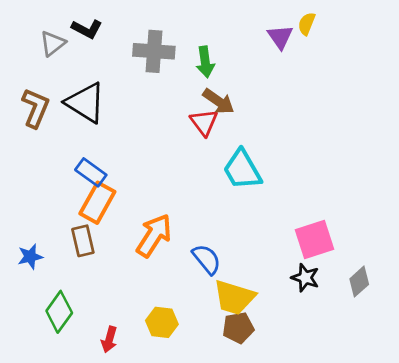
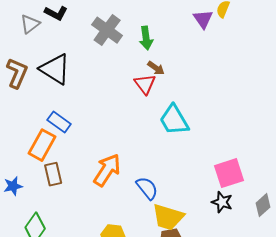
gray cross: (154, 51) -> (107, 30), turned 32
brown arrow: (218, 101) -> (156, 68), size x0.7
orange rectangle: (97, 203) -> (42, 145), moved

